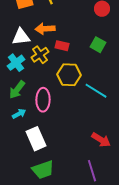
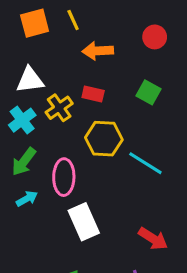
orange arrow: (45, 29) -> (98, 51), moved
white rectangle: (36, 139) -> (84, 222), moved

